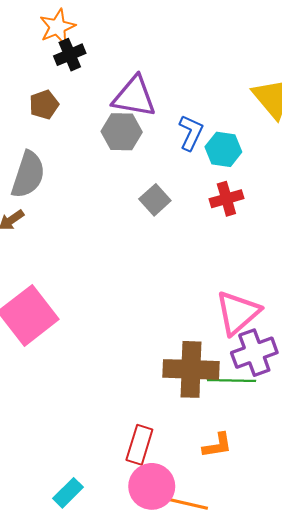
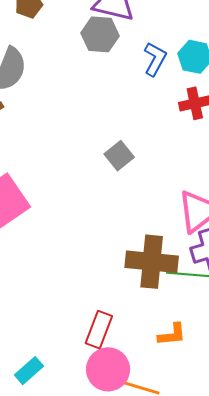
blue L-shape: (191, 133) -> (155, 59), moved
gray square: (155, 200) -> (119, 156), moved

